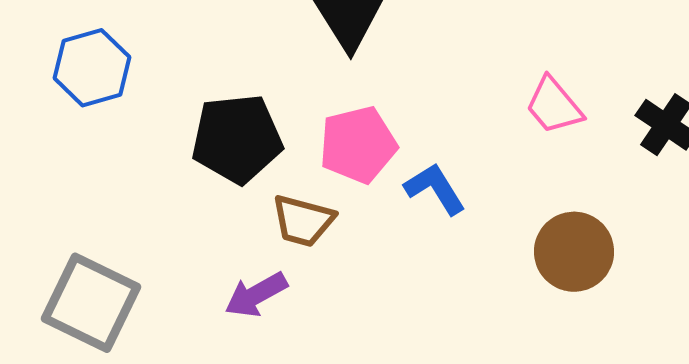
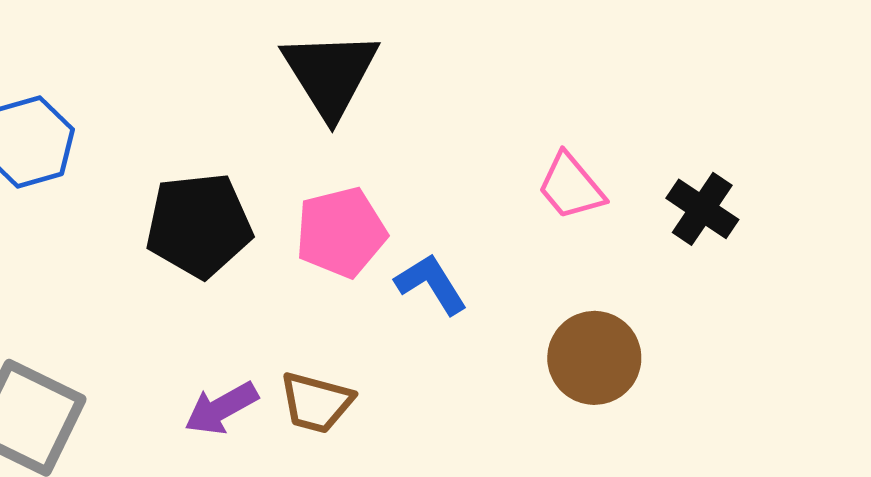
brown trapezoid: (303, 221) -> (316, 402), moved

